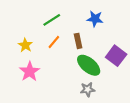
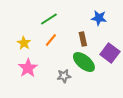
blue star: (95, 19) -> (99, 18), moved
brown rectangle: (78, 41) -> (83, 39), moved
gray star: (88, 89) -> (64, 76), moved

